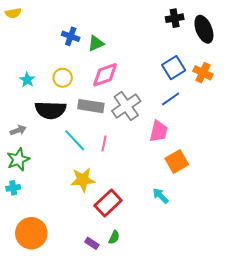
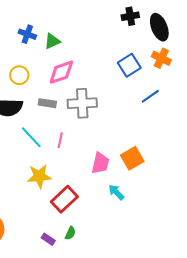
orange cross: (203, 73) -> (161, 58), moved
blue line: (171, 99) -> (150, 96), moved
gray rectangle: (91, 106) -> (47, 103), size x0.7
gray cross: (126, 106) -> (82, 103), turned 32
pink trapezoid: (159, 131) -> (100, 163), moved

